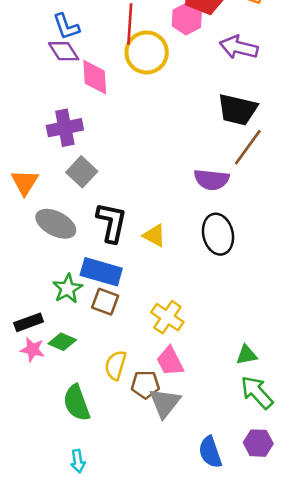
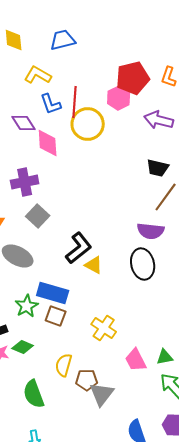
blue L-shape: (66, 27) -> (51, 104), moved
black trapezoid: (237, 110) -> (158, 168), size x0.7
purple semicircle: (211, 180) -> (151, 231), moved
black L-shape: (112, 222) -> (79, 248), moved, turned 40
pink trapezoid: (170, 361) -> (136, 360), moved

